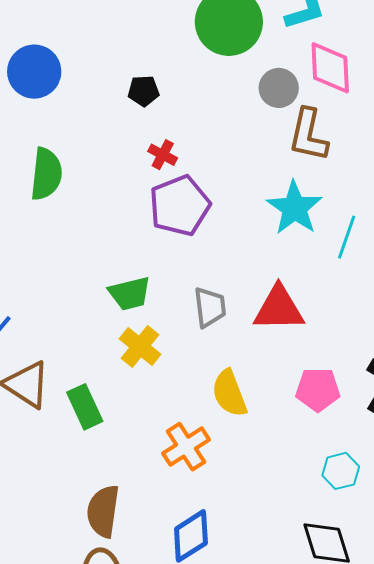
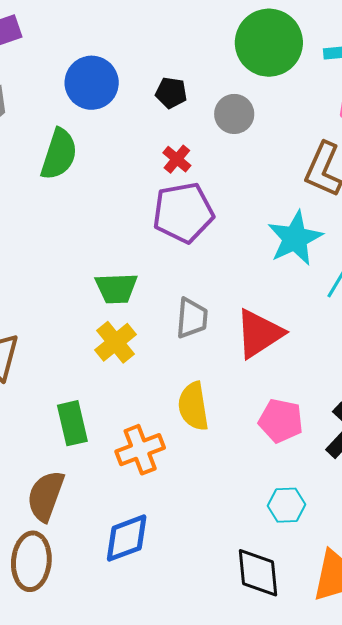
blue circle: (34, 72) -> (92, 83), moved
gray circle: (279, 88) -> (234, 114), moved
red triangle: (279, 309) -> (259, 334), turned -44
green rectangle: (85, 407) -> (72, 423), moved

